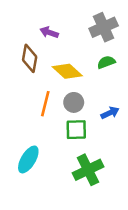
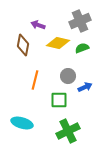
yellow diamond: (67, 71) -> (58, 43), moved, turned -30
gray circle: (74, 102) -> (68, 76), moved
cyan ellipse: (28, 159) -> (22, 123), turned 75

